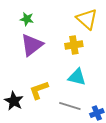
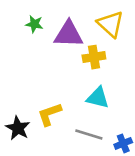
purple triangle: (32, 45) -> (69, 34), moved, turned 40

